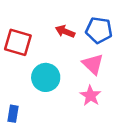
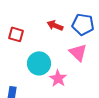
red square: (18, 42) -> (16, 34), size x0.7
pink star: (90, 96) -> (58, 78), moved

